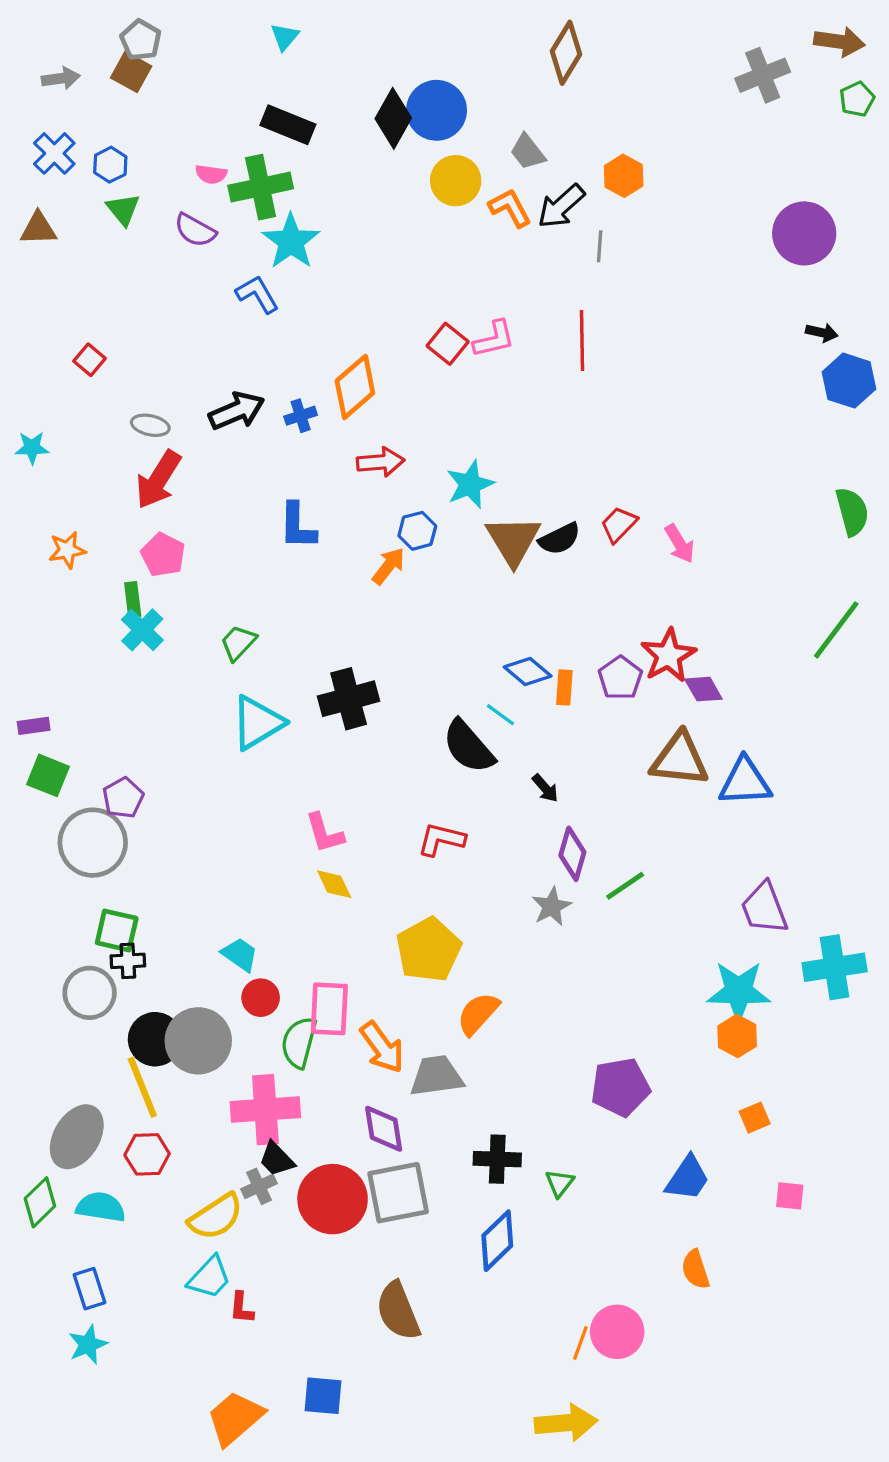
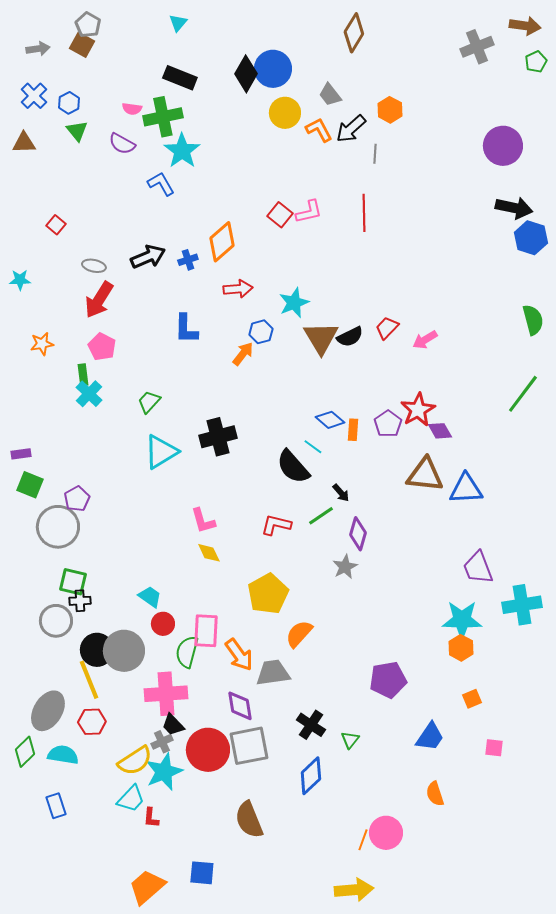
black arrow: (822, 333) -> (514, 208), size x1.8
pink arrow: (679, 544) -> (425, 340), turned 90
green line: (625, 886) -> (321, 516), moved
black cross: (497, 1159) -> (311, 725), turned 32
cyan star: (88, 1345) -> (164, 772), moved, size x1.5

